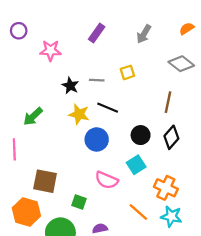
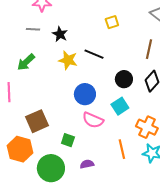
gray line: (97, 80) -> (33, 29), moved
blue circle: (97, 139) -> (85, 94), moved
brown square: (45, 181) -> (37, 121), turned -35
orange line: (138, 212) -> (122, 149), turned 36

